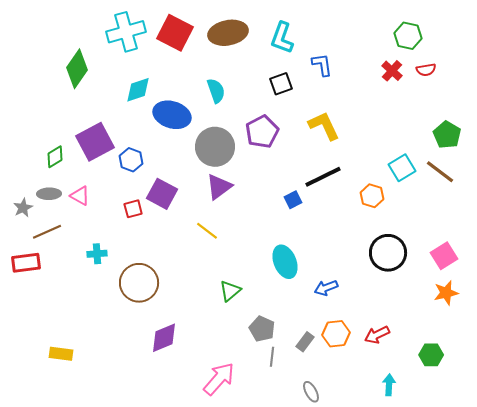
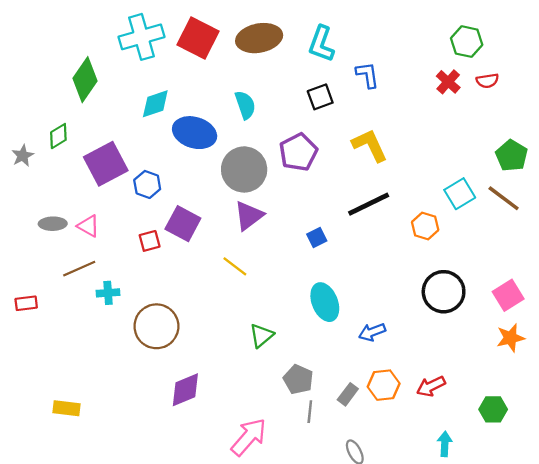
green diamond: (55, 157) -> (58, 136), moved
blue square: (293, 200) -> (317, 238), moved
gray star: (23, 208) -> (23, 156), moved
brown line: (47, 232) -> (79, 269), moved
red rectangle: (26, 263) -> (26, 303), size x0.7

